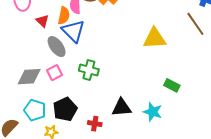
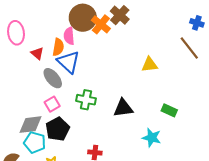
yellow triangle: (155, 38) -> (150, 65), size x0.7
gray diamond: (29, 77) -> (30, 125), moved
black triangle: (122, 108) -> (123, 108), moved
black pentagon: (65, 109) -> (58, 129), moved

